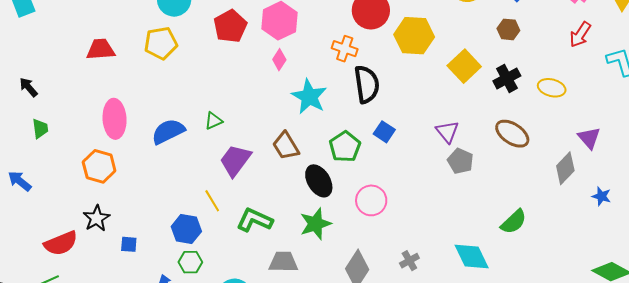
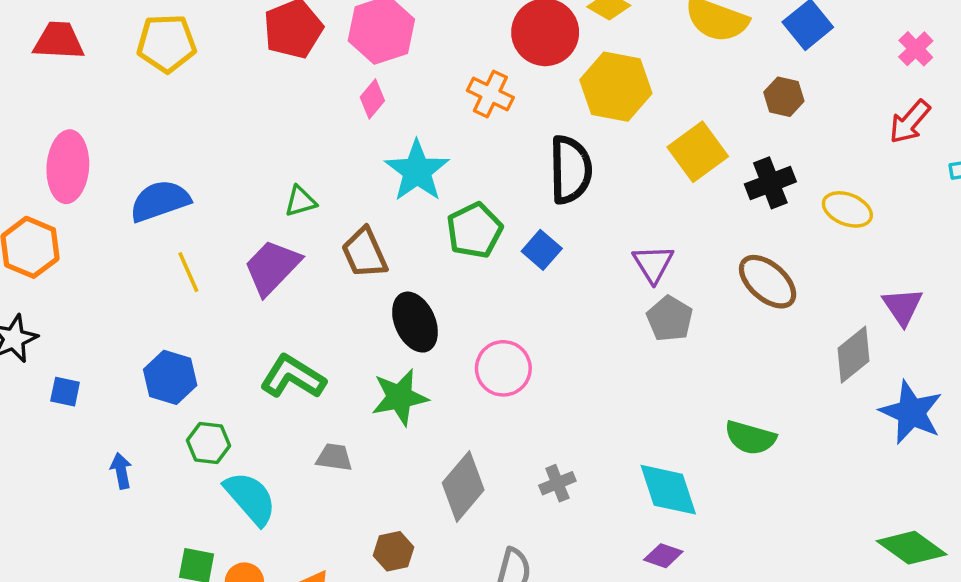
black semicircle: (367, 84) -> (570, 170), moved
green triangle: (214, 121) -> (300, 201), moved
green pentagon: (345, 147) -> (474, 230), moved
blue star: (601, 196) -> (911, 412), size x1.8
yellow line: (212, 201) -> (188, 272), moved
green semicircle: (514, 222) -> (750, 438), turned 52
green hexagon: (190, 262) -> (209, 443), moved
gray trapezoid: (283, 262) -> (334, 457), size x0.7

